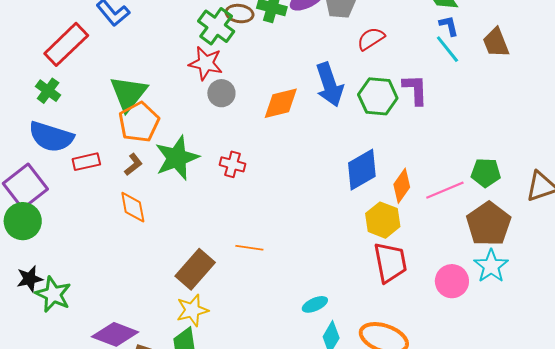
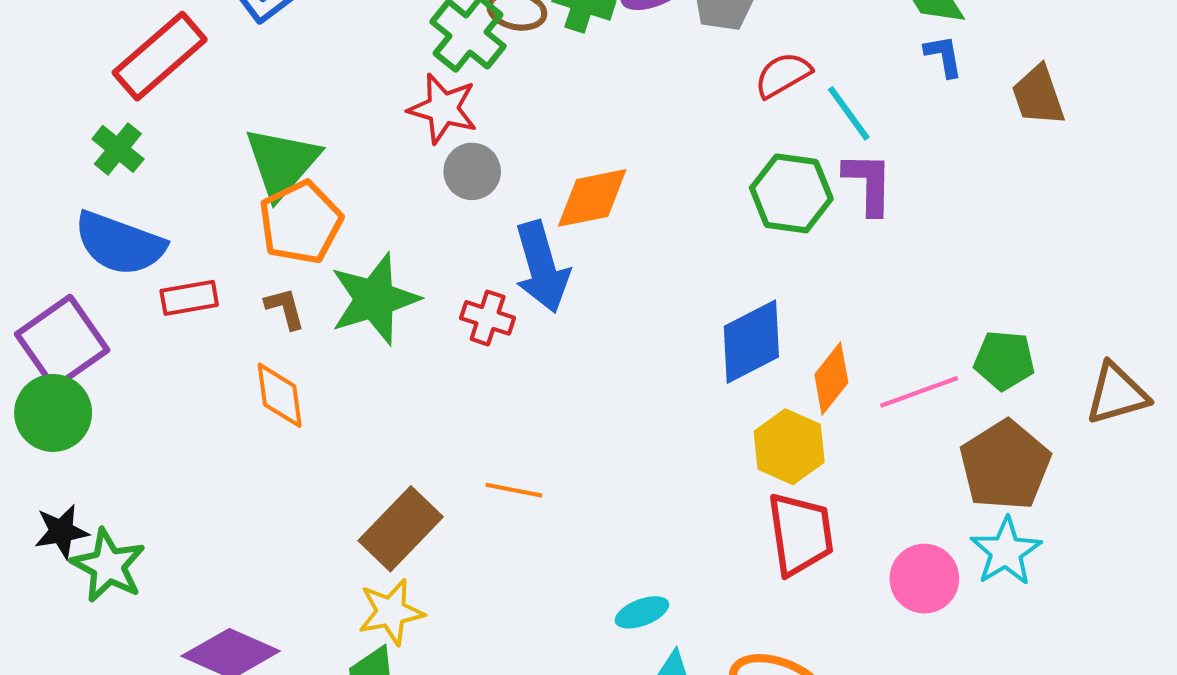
cyan line: (447, 49) -> (849, 113), moved
blue arrow: (329, 85) -> (542, 267), moved
brown L-shape: (133, 165) -> (285, 308), turned -70

